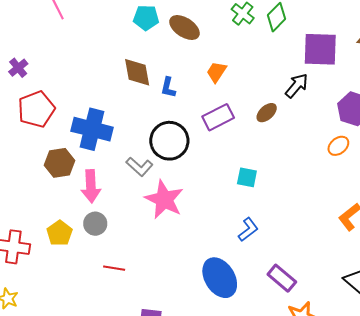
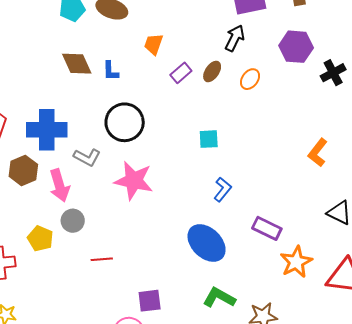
purple rectangle: (218, 117) -> (181, 73), moved, size x0.7
orange ellipse: (338, 146) -> (250, 79), moved
gray L-shape: (139, 167) -> (87, 157), moved

